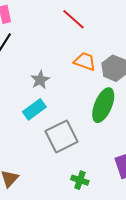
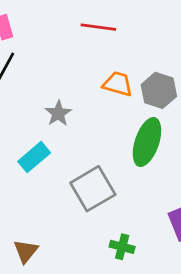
red line: (74, 19) -> (98, 27), turned -30
cyan rectangle: (34, 109) -> (34, 157), moved

